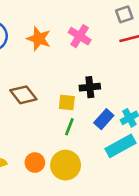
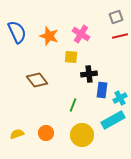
yellow square: (67, 102) -> (71, 57), moved
blue rectangle: (104, 119) -> (102, 90), moved, turned -35
yellow circle: (66, 165) -> (82, 135), moved

